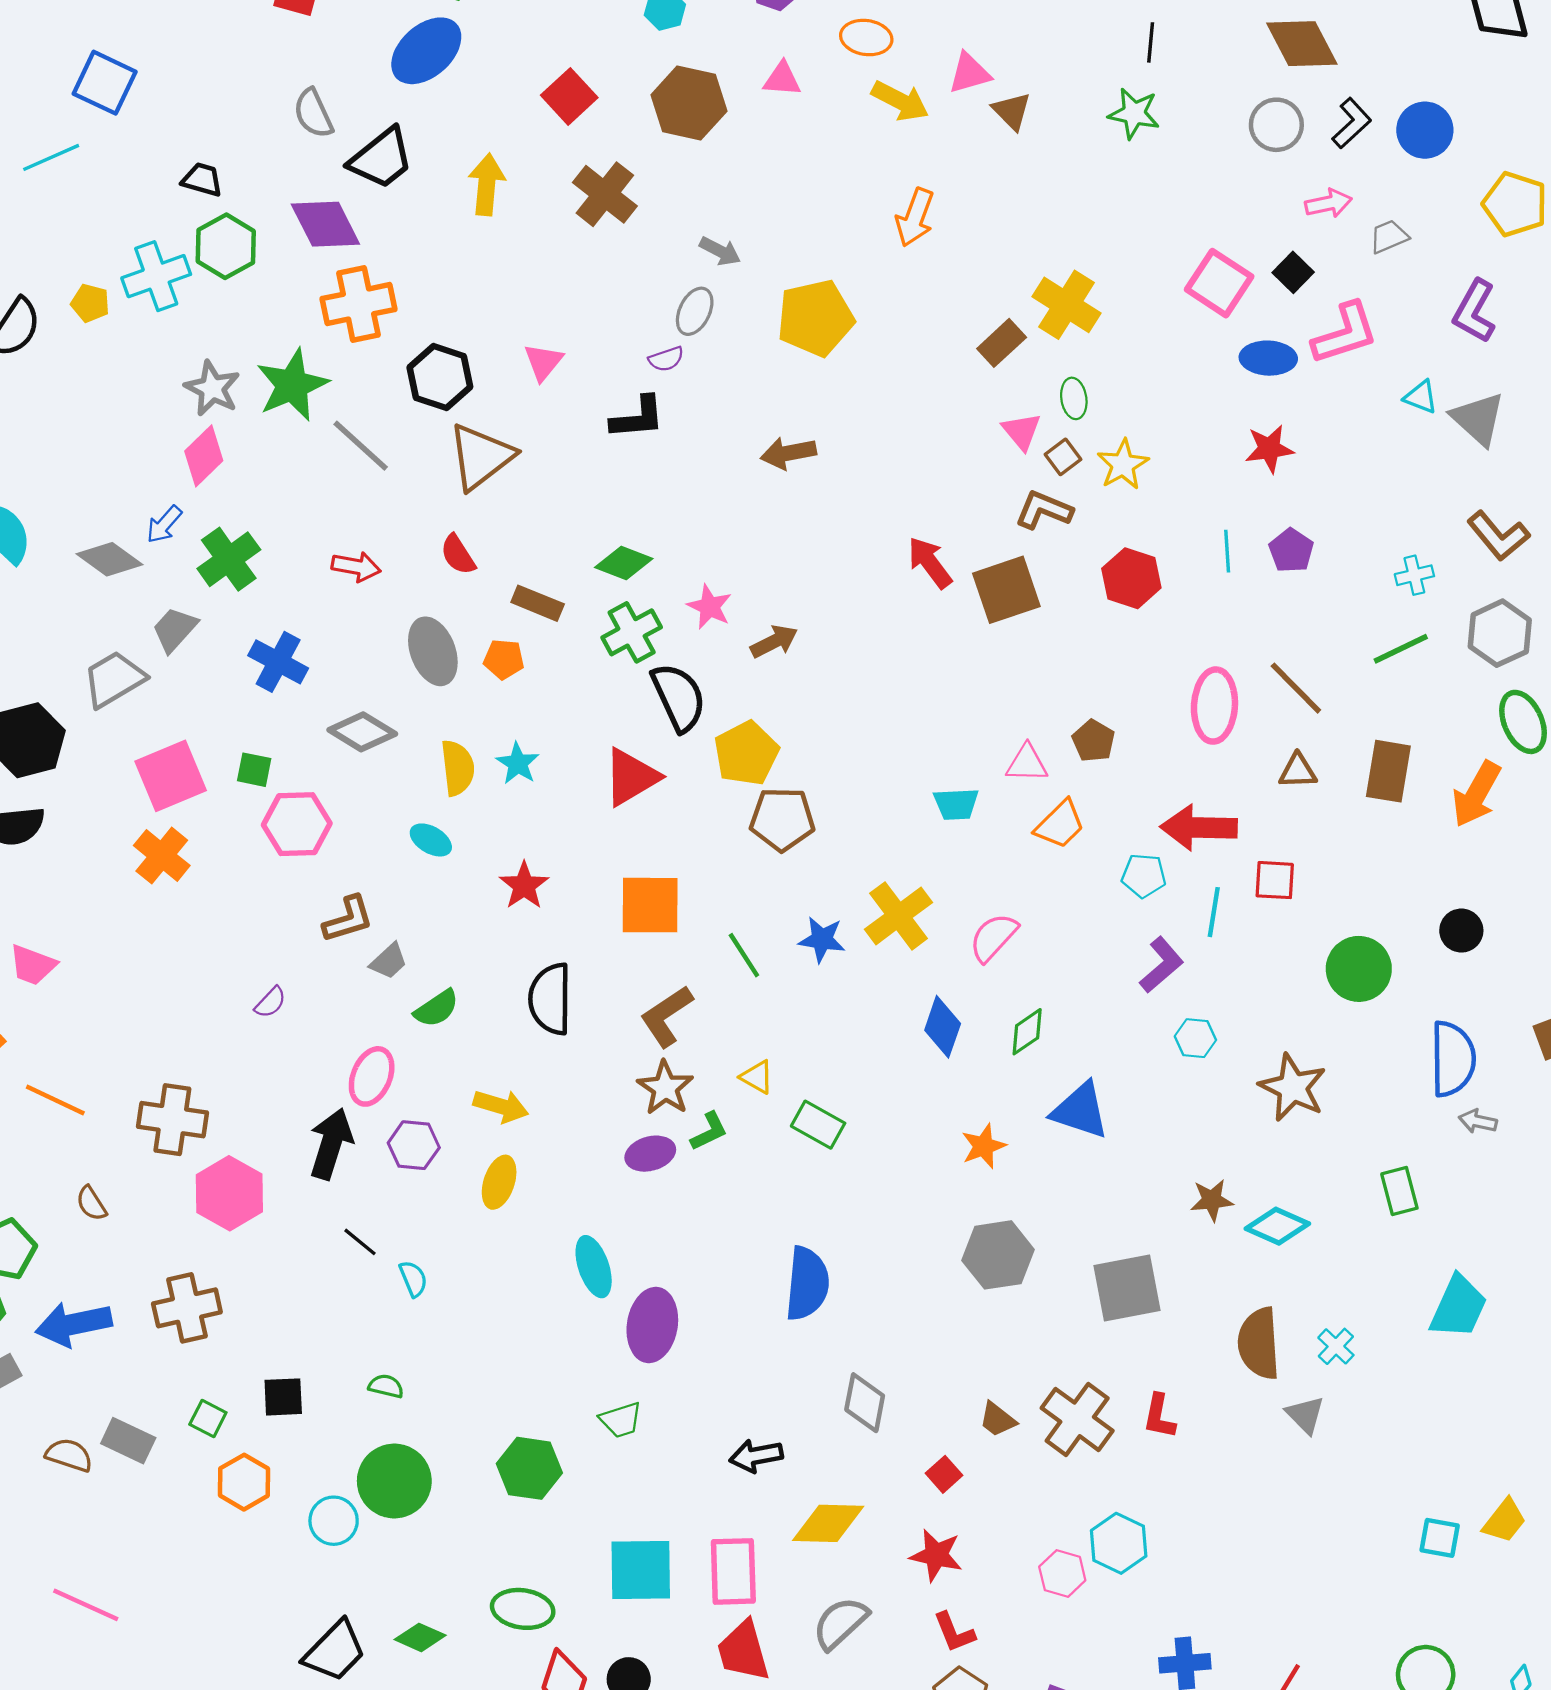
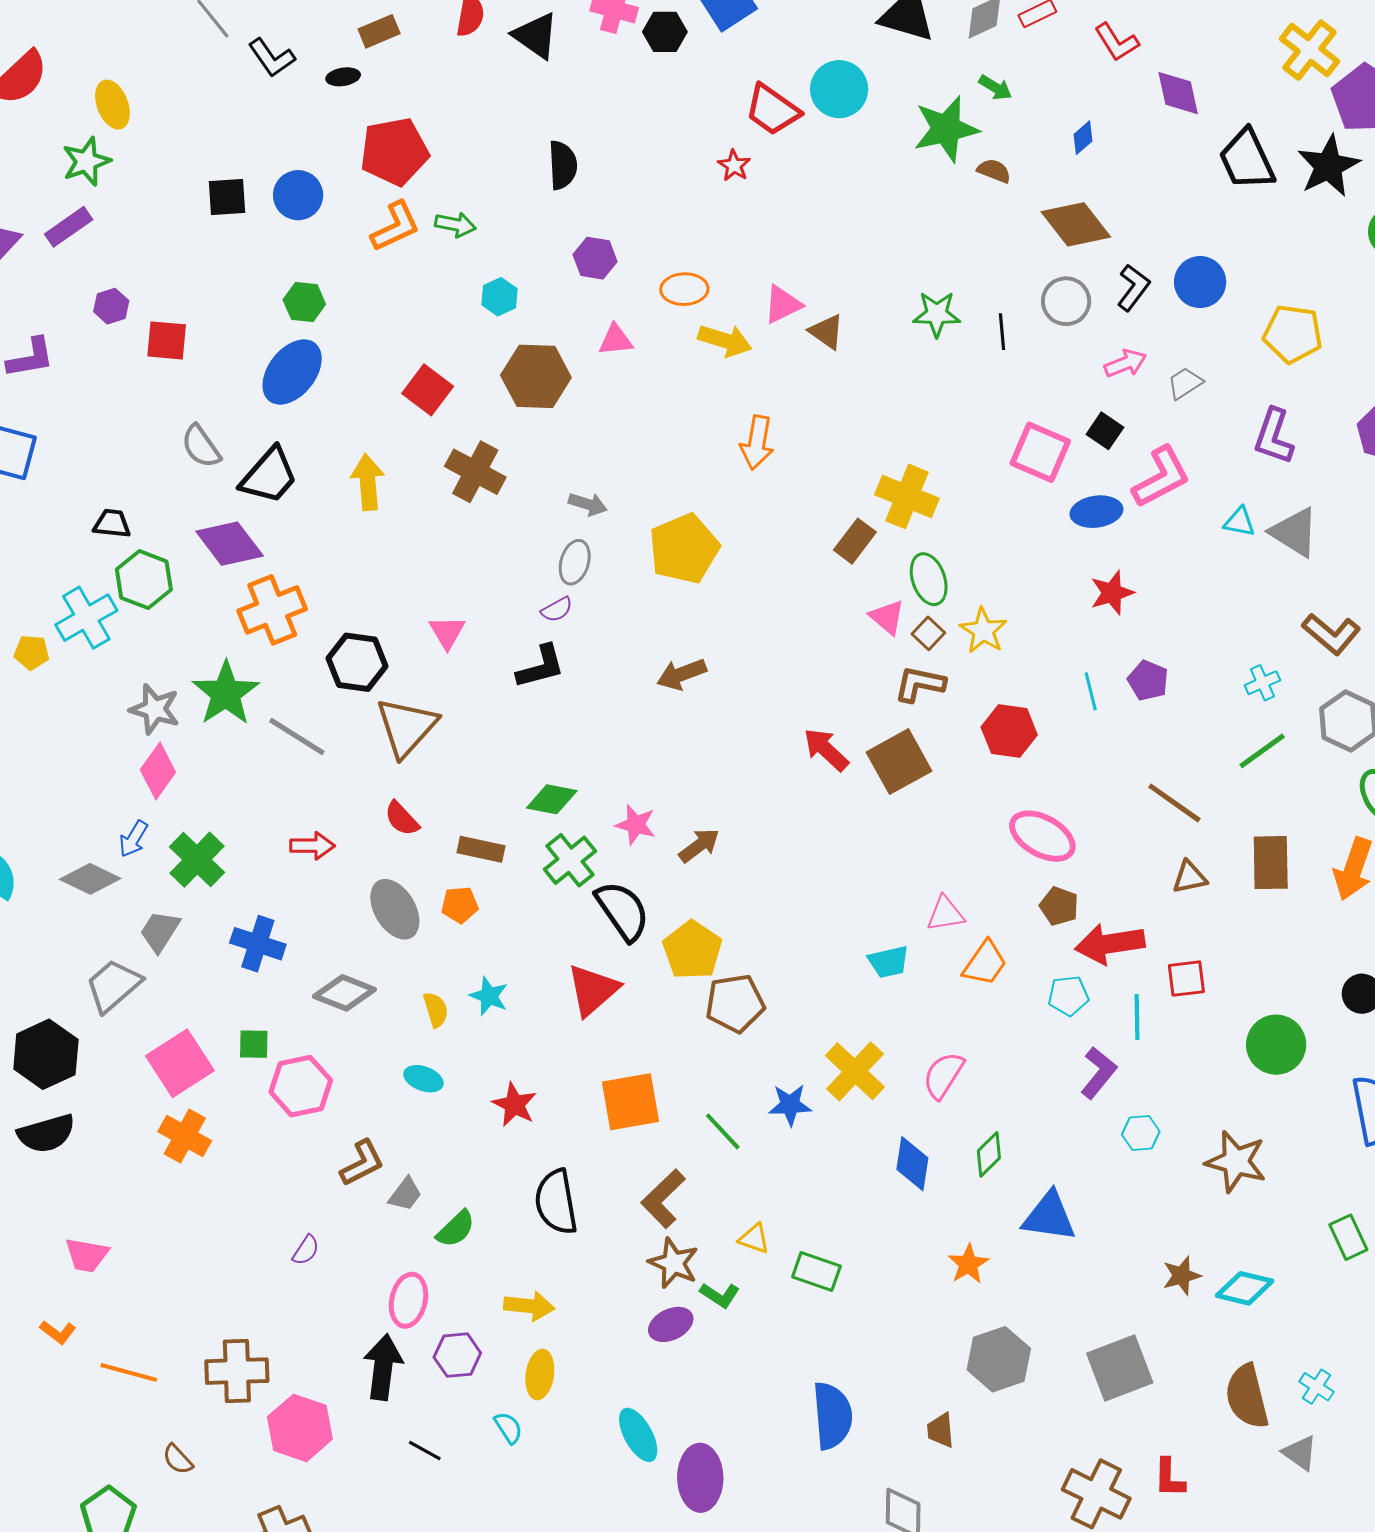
black line: (1151, 42) -> (1002, 332), moved
green ellipse: (1074, 398) -> (929, 579), size x1.4
pink ellipse: (1214, 706) -> (1042, 836), moved, turned -54
brown pentagon: (1093, 741) -> (1059, 906), moved
yellow semicircle: (458, 768) -> (436, 1010), size x0.7
green L-shape: (709, 1131) -> (720, 1295), turned 69
cyan semicircle: (413, 1279) -> (508, 1428), moved
brown trapezoid: (998, 1419) -> (941, 1430), moved, turned 57

